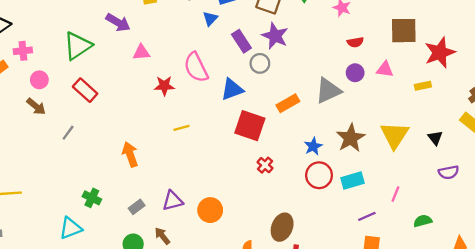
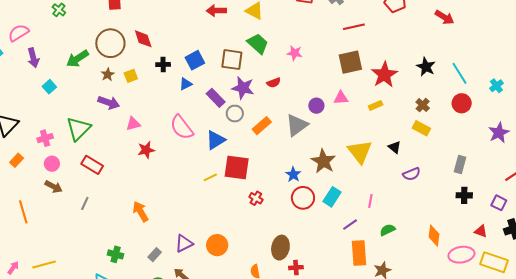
blue triangle: (210, 19) -> (186, 84), turned 32
red semicircle: (355, 42) -> (274, 83), moved
pink cross: (23, 51) -> (45, 138), moved
red star: (164, 86) -> (146, 150), moved
orange rectangle: (288, 103) -> (262, 126), moved
yellow line: (181, 128) -> (210, 177), moved
cyan rectangle: (352, 181) -> (332, 197), turned -30
green semicircle: (423, 221) -> (387, 230), moved

